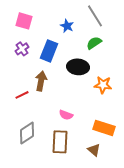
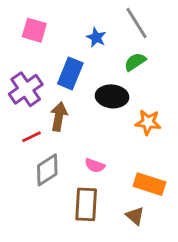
purple cross: (22, 49) -> (26, 89), moved, size x1.6
gray diamond: (27, 133) -> (47, 170), moved

